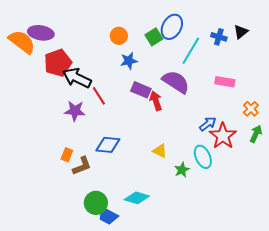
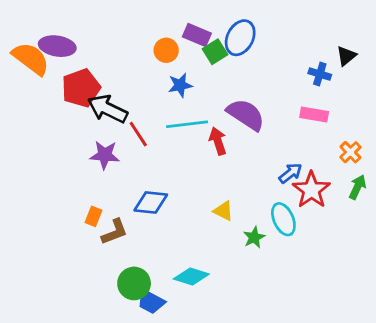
black triangle: (241, 32) -> (346, 56), moved
blue cross: (219, 37) -> (320, 74), moved
cyan line: (191, 51) -> (187, 124), moved, turned 52
purple rectangle: (141, 90) -> (197, 35), moved

